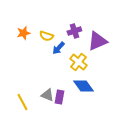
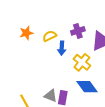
yellow semicircle: (46, 36) -> (50, 36), turned 136
blue arrow: (58, 48) -> (62, 48), turned -40

